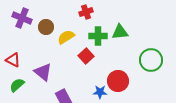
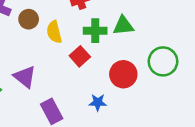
yellow semicircle: (66, 37) -> (54, 32), turned -72
red circle: (118, 81) -> (123, 74), moved

